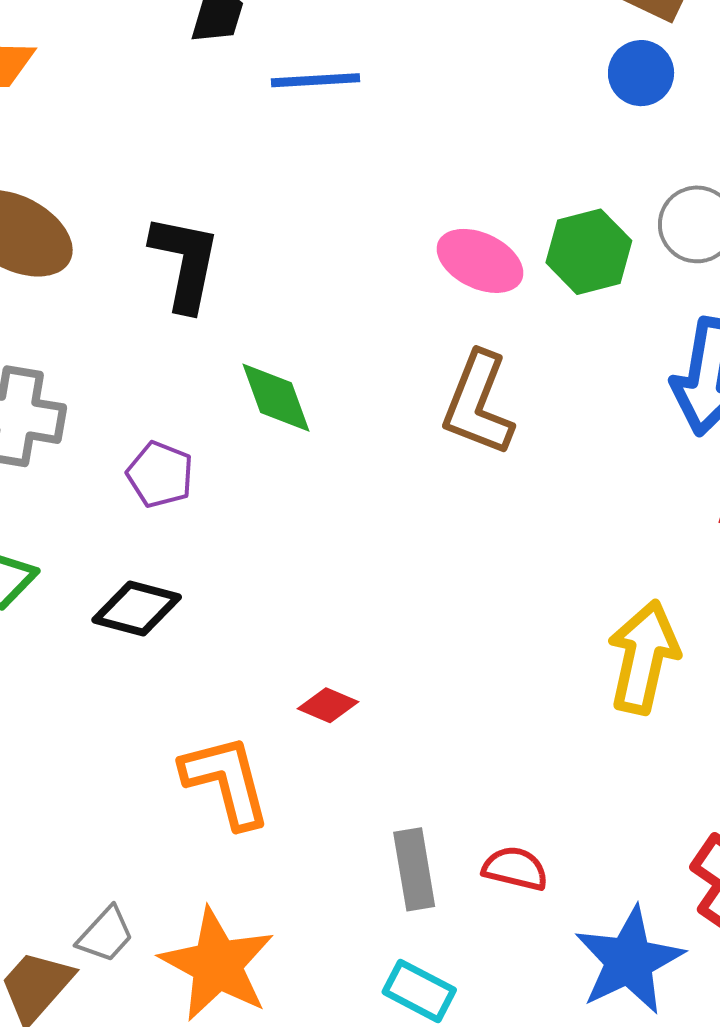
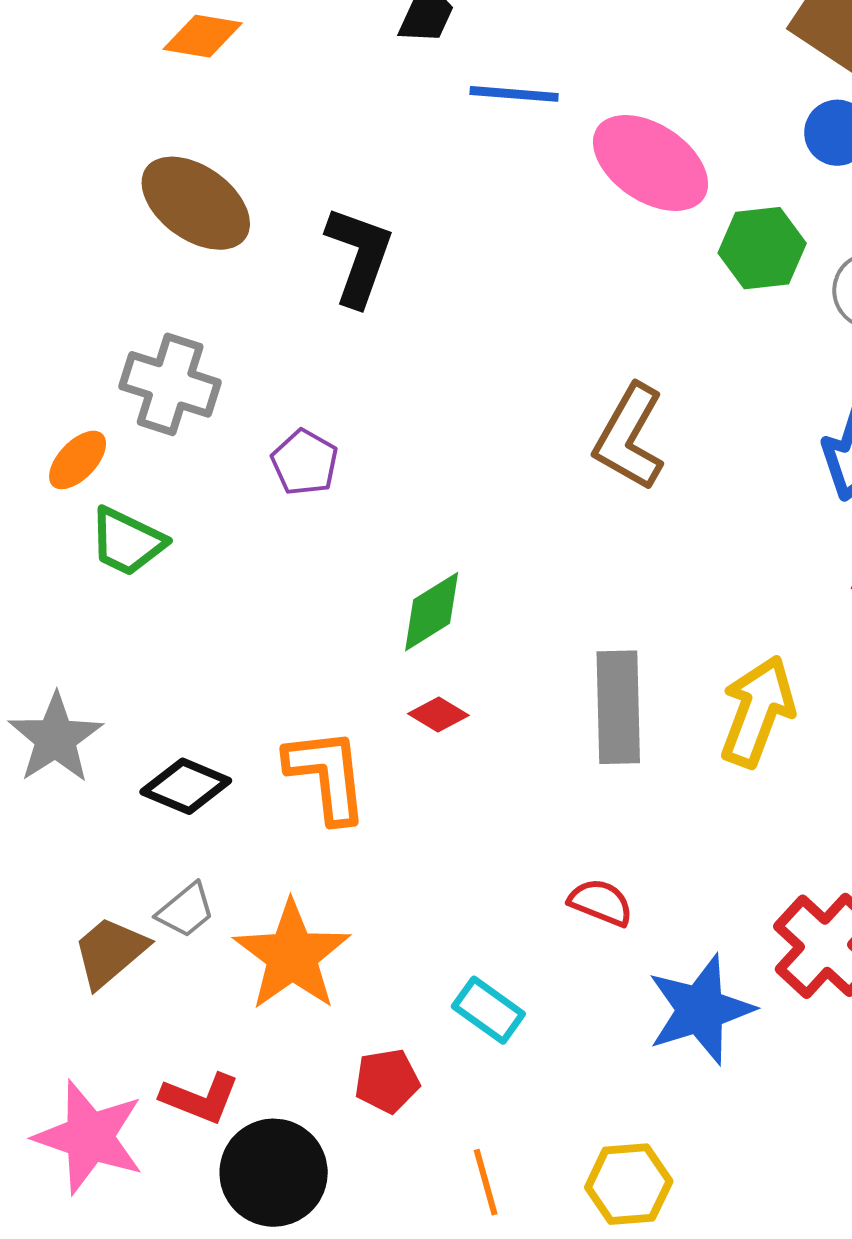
green hexagon: (589, 252) -> (762, 248), moved
pink ellipse: (480, 261) -> (651, 163), moved, size x1.4
green diamond: (276, 398) -> (432, 612), moved, turned 70
black diamond: (137, 608) -> (186, 786), moved
gray rectangle: (414, 869) -> (618, 707), moved, size x1.4

